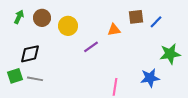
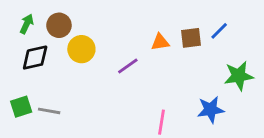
brown square: (136, 17) -> (191, 38), moved
yellow circle: (68, 26) -> (81, 49), moved
black diamond: (30, 54) -> (35, 58), moved

